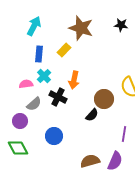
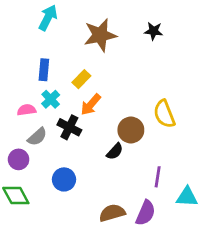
cyan arrow: (34, 26) -> (48, 18), moved
brown star: (81, 28) -> (100, 35), turned -30
yellow rectangle: (64, 50) -> (81, 79), moved
orange arrow: (74, 80) -> (91, 105), turned 30

